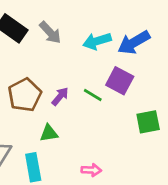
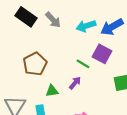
purple arrow: (60, 96) -> (75, 83), moved

